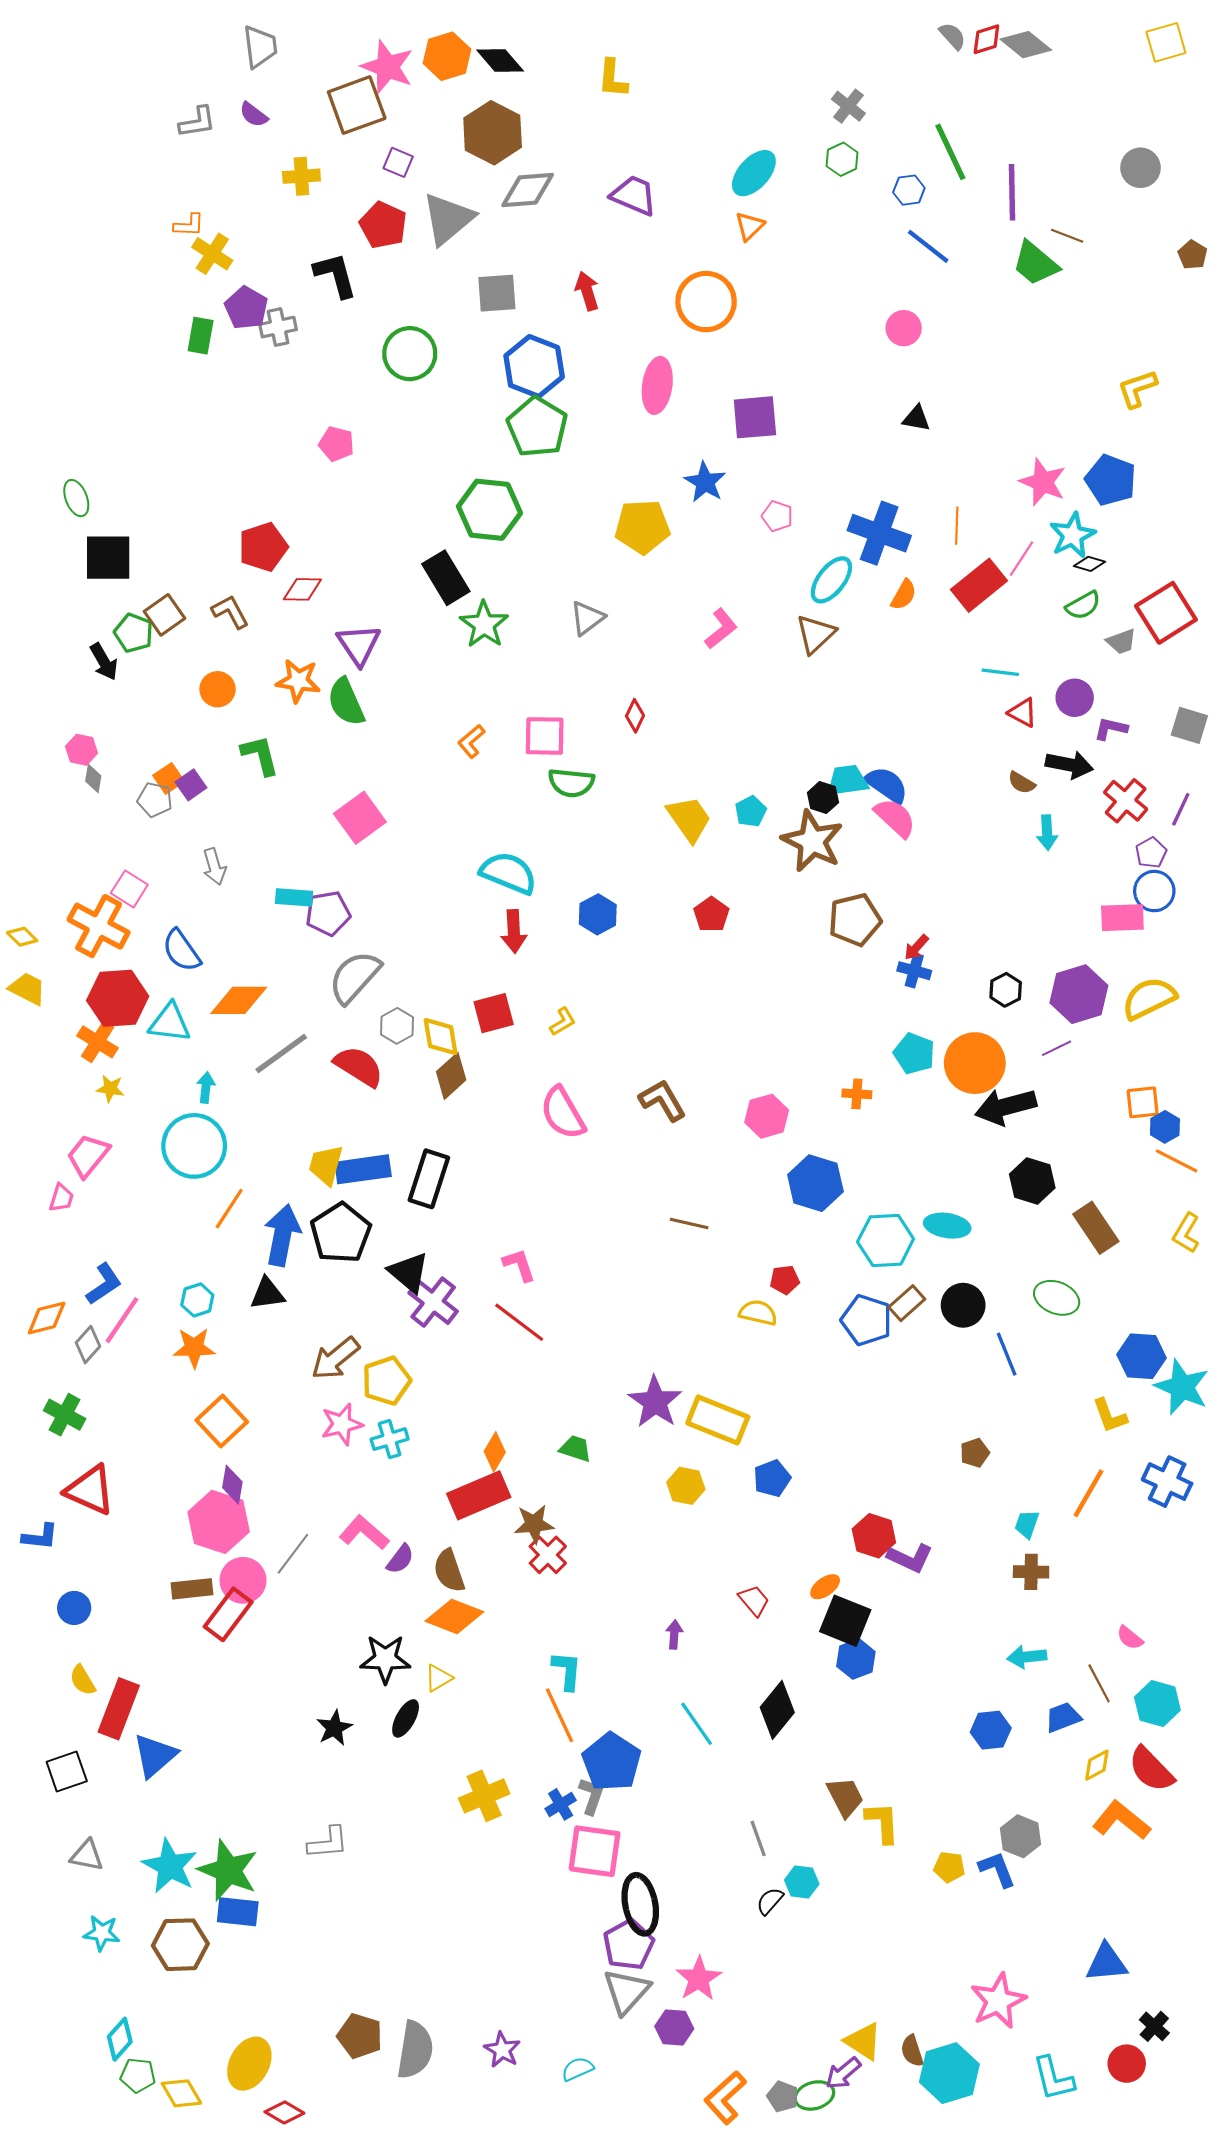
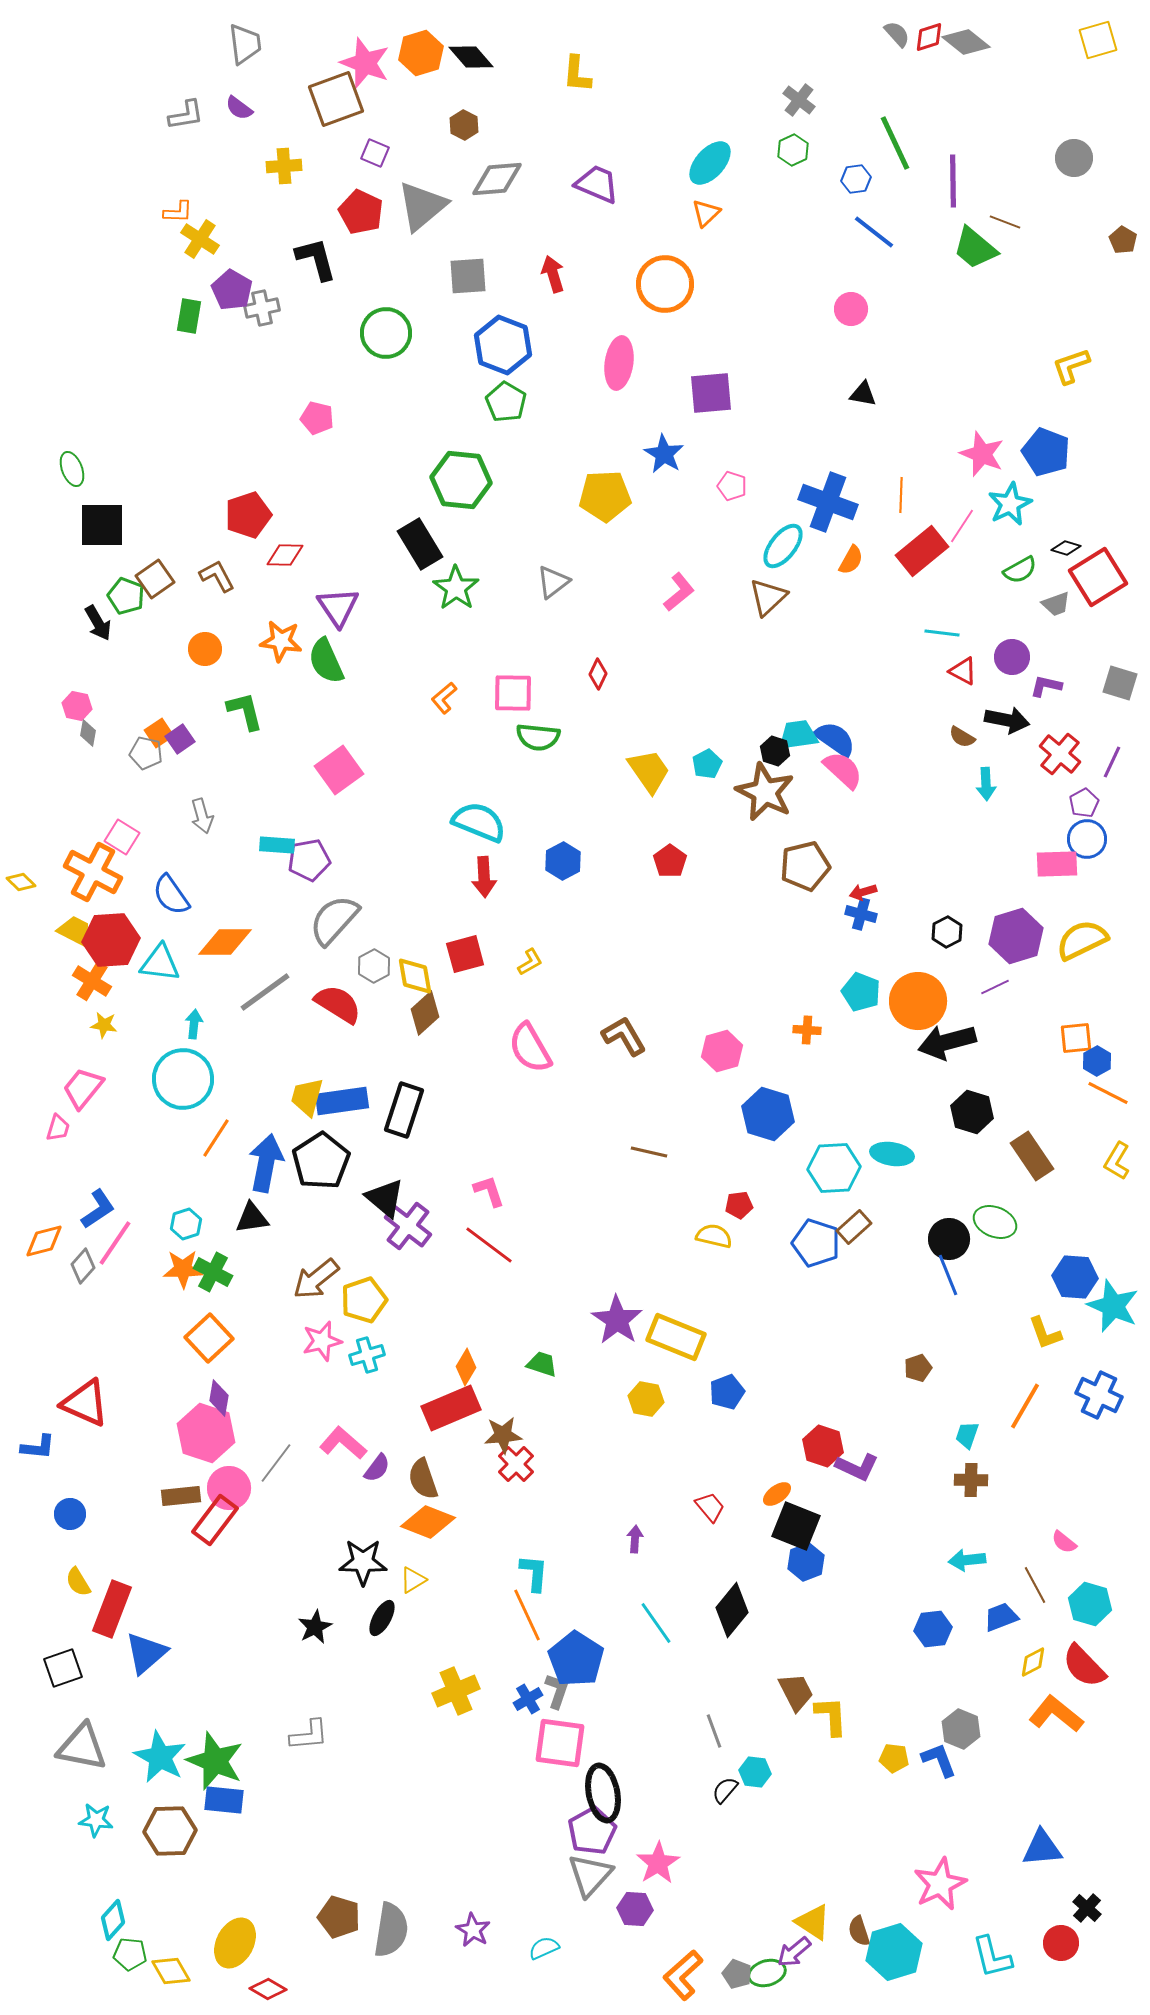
brown hexagon: (493, 133) -> (464, 125), size x0.5
green pentagon: (537, 427) -> (506, 402), size x0.7
black diamond: (1090, 564) -> (1066, 548), moved
red arrow: (916, 947) -> (863, 892), turned 32
yellow trapezoid: (27, 989) -> (75, 931), moved
black circle: (963, 1305) -> (949, 1239), moved
green cross: (65, 1415) -> (213, 1272), moved
gray triangle: (87, 1855) -> (82, 1747), size x1.6

